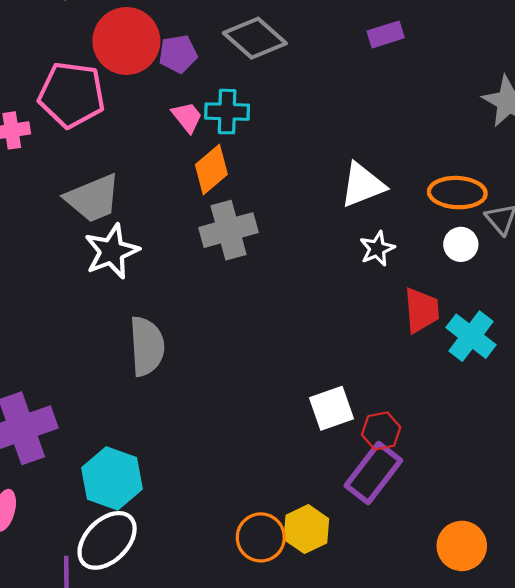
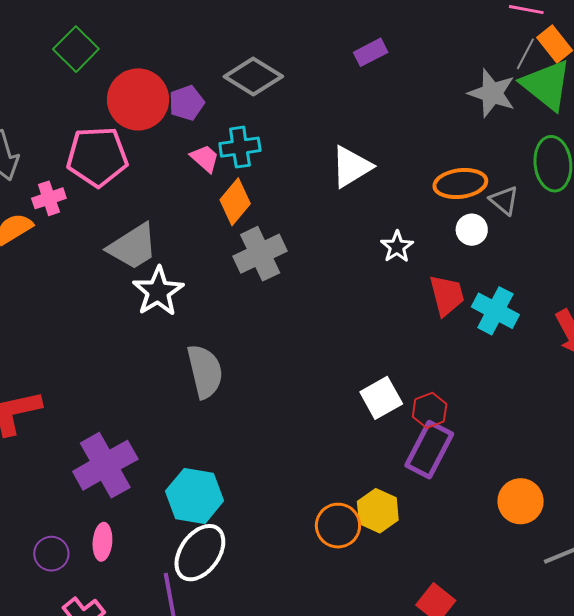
white triangle: (363, 185) -> (351, 167), moved

